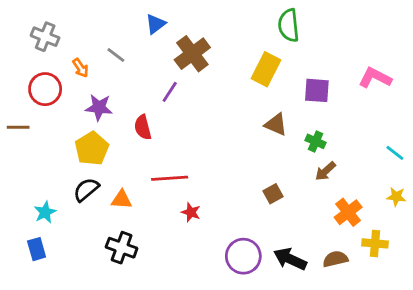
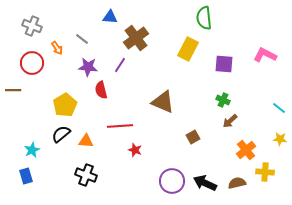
blue triangle: (156, 24) -> (110, 17), turned 42
purple star: (99, 107) -> (88, 67), moved
brown triangle: (276, 124) -> (163, 102), moved, size x1.4

